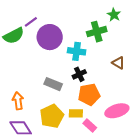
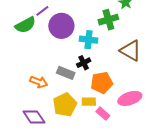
brown triangle: (118, 63) -> (131, 50), size x1.6
black cross: (79, 74) -> (84, 63), moved
orange arrow: (18, 101) -> (39, 82), moved, turned 120

